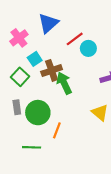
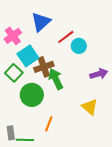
cyan square: (35, 59) -> (28, 56), size x1.5
gray rectangle: (17, 107) -> (11, 133), moved
green circle: (38, 113) -> (32, 95), moved

